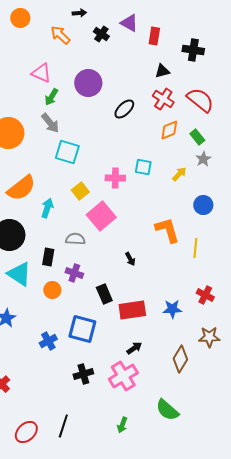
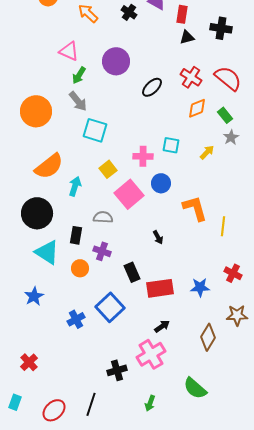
black triangle: (162, 71) -> (187, 37), moved
blue circle: (203, 205) -> (161, 183), moved
blue square: (82, 329) -> (110, 307), turned 32
black cross: (83, 374) -> (117, 370), moved

